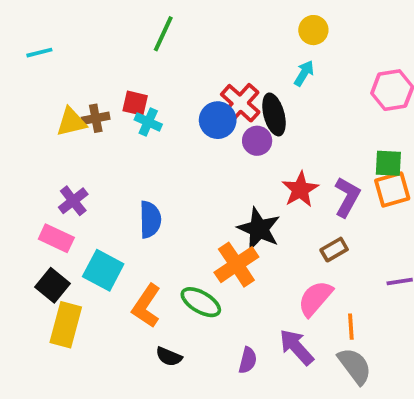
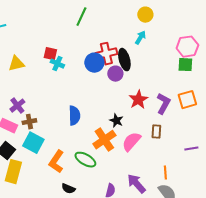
green line: (163, 34) -> (81, 17), moved
red cross: (240, 103) -> (106, 54), turned 35
brown cross: (96, 118) -> (29, 122), moved
green square: (388, 163) -> (185, 65), moved
blue semicircle: (150, 220) -> (74, 116), moved
black star: (259, 229) -> (116, 121), size x0.6
brown rectangle: (334, 250) -> (156, 132), turned -56
pink semicircle: (315, 298) -> (131, 142), moved

